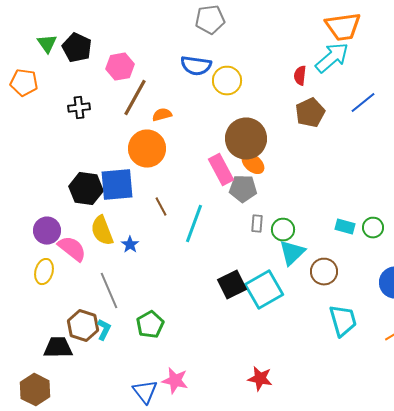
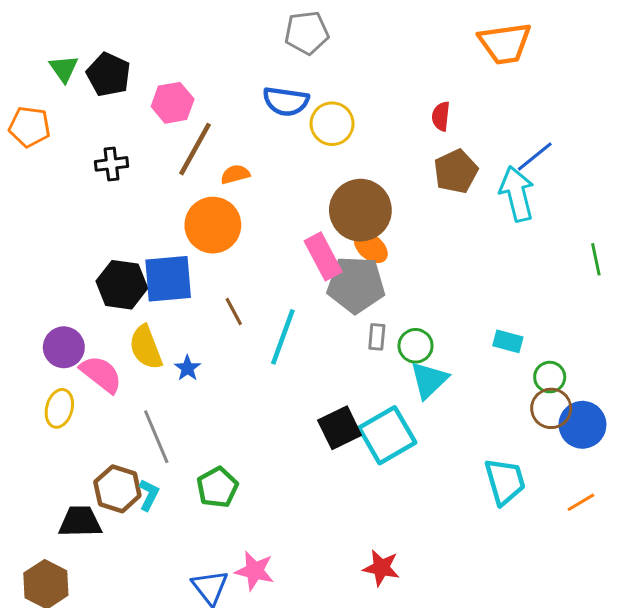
cyan arrow: (332, 58) -> (517, 194), moved, turned -63
gray pentagon: (243, 189) -> (356, 285), size x1.4
green circle: (373, 228) -> (550, 377), moved
brown circle: (324, 272) -> (551, 408), moved

